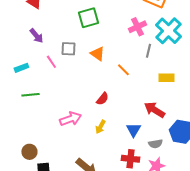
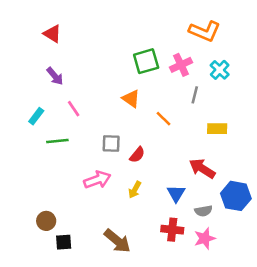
green square: (88, 18) -> (146, 61), moved
cyan cross: (168, 31) -> (220, 70), size x0.6
gray square: (68, 49) -> (111, 144), moved
cyan rectangle: (21, 68) -> (36, 116), turned -32
green line: (30, 95) -> (57, 141), moved

